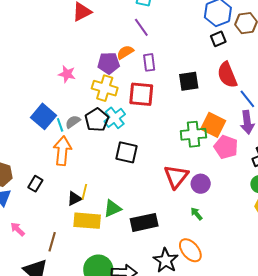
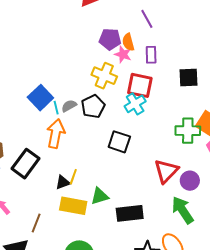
orange semicircle: (125, 52) -> (128, 42), turned -78
purple pentagon: (109, 63) -> (110, 39), moved
pink star: (67, 74) -> (123, 54), moved
cyan cross: (115, 118) -> (135, 104), moved
black rectangle: (35, 184) -> (25, 164), size x1.8
green arrow: (196, 214) -> (183, 210), size x2.0

